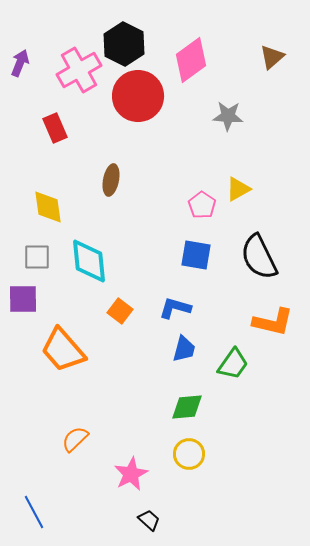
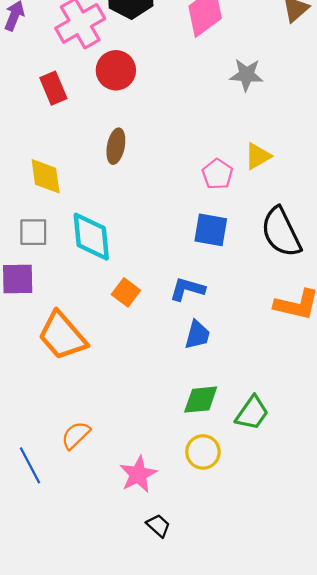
red circle: (138, 96) -> (116, 70), moved, size x0.7
green trapezoid: (233, 364) -> (252, 413), moved
blue line: (34, 512) -> (30, 465), moved

